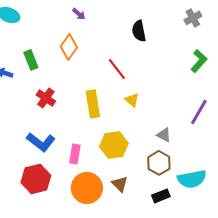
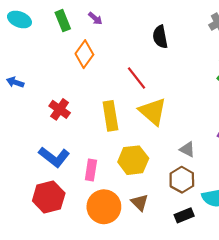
green rectangle: (31, 60) -> (63, 21), moved
yellow triangle: (132, 100) -> (153, 112), size x1.8

